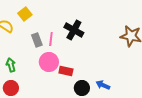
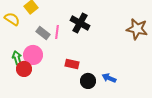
gray rectangle: (37, 40) -> (43, 33), turned -32
pink circle: (49, 62) -> (33, 55), moved
red circle: (11, 88) -> (24, 69), moved

